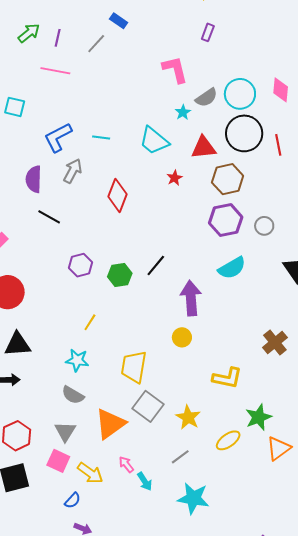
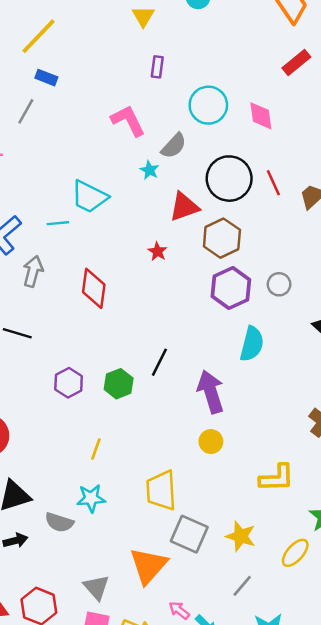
cyan circle: (240, 94) -> (208, 105), moved
cyan trapezoid: (154, 141) -> (89, 197), moved
cyan semicircle: (232, 268) -> (252, 344), turned -32
gray semicircle: (73, 395) -> (59, 522), moved

